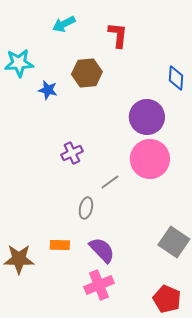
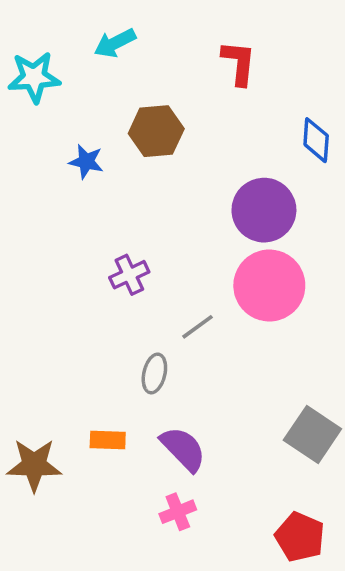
red L-shape: (118, 35) -> (239, 63), moved
cyan star: (19, 63) -> (34, 77), moved
pink cross: (99, 285) -> (178, 512), size x0.7

